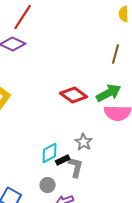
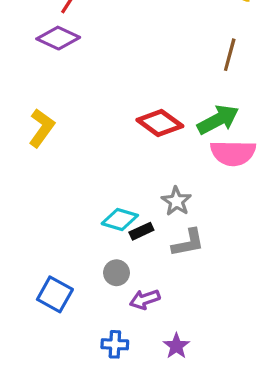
cyan diamond: (50, 153) -> (120, 219), turned 45
gray L-shape: (76, 167) -> (188, 243), moved, turned 65

